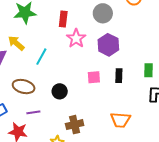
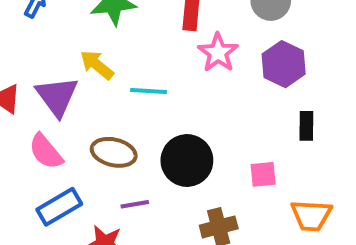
cyan line: (41, 57) -> (148, 91), turned 66
pink square: (94, 77) -> (263, 174), moved
black circle: (60, 91) -> (187, 160), size x1.6

